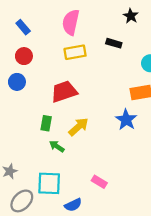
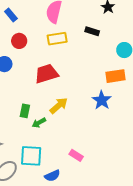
red circle: (24, 56) -> (19, 41), moved
green rectangle: (46, 123) -> (25, 111), moved
green arrow: (57, 146) -> (39, 123), turned -64

